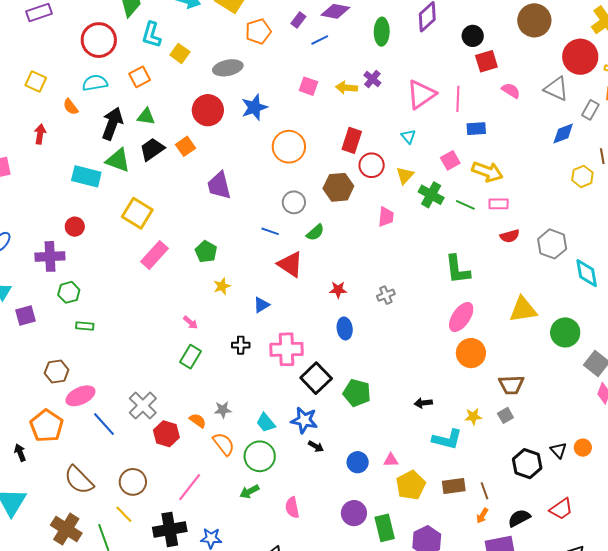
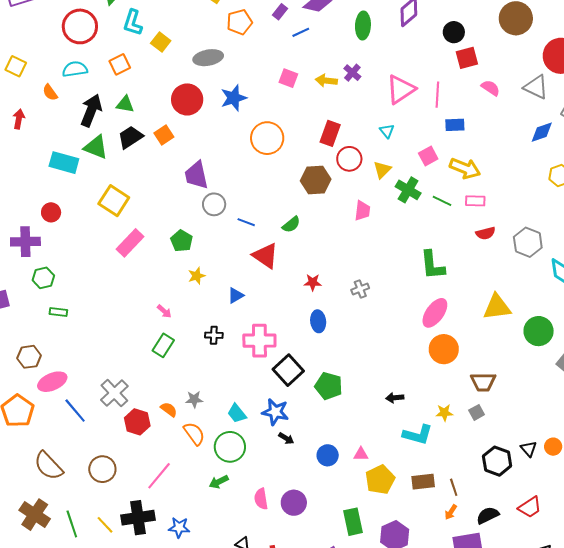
gray circle: (294, 202) -> (214, 204), moved
purple circle: (354, 513) -> (294, 503), moved
yellow line: (124, 514) -> (105, 525), moved

